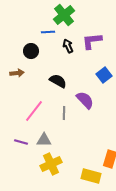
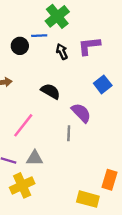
black circle: (31, 51) -> (20, 46), moved
gray line: (64, 113) -> (69, 133), moved
yellow cross: (51, 164) -> (22, 185), moved

